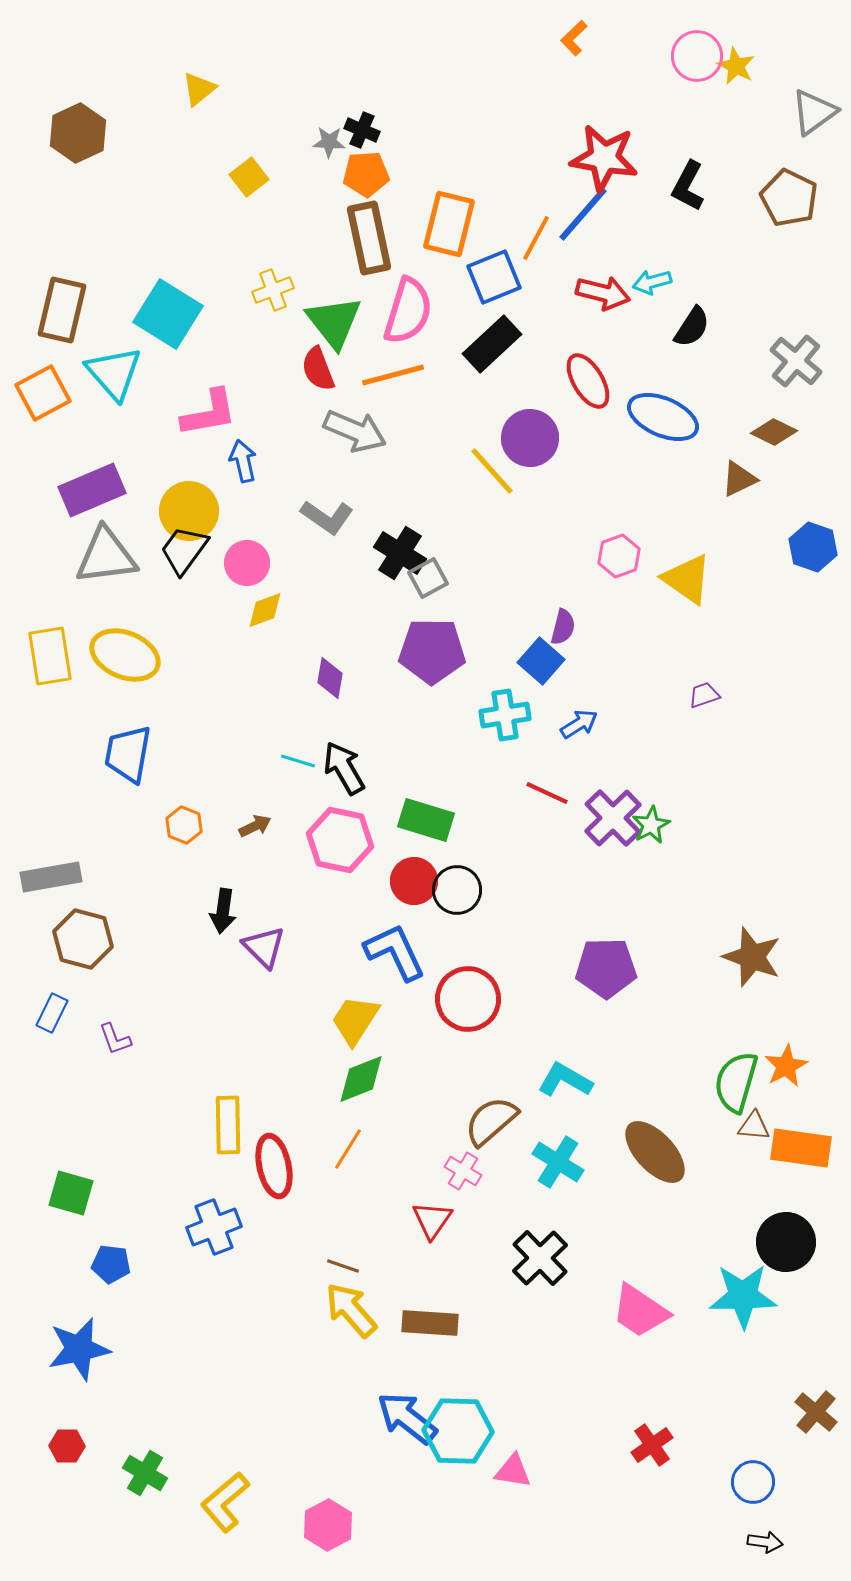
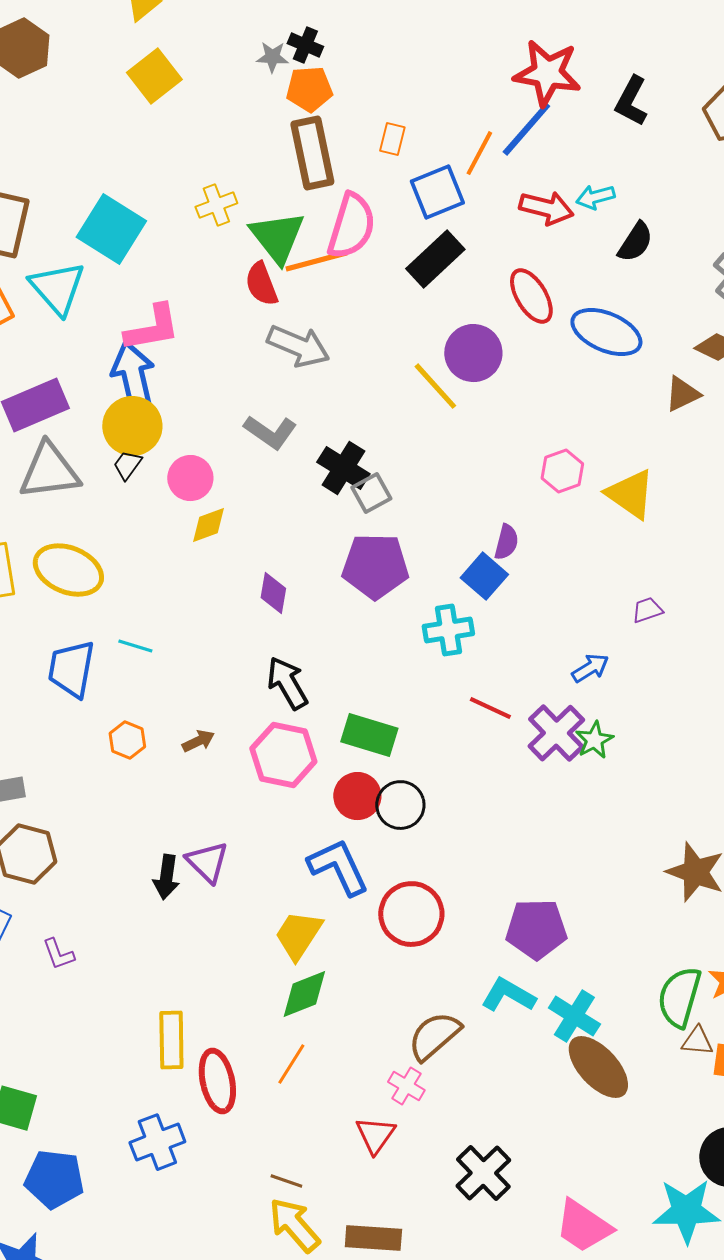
yellow square: (249, 177) -> (154, 76), moved, size x1.4
orange rectangle: (449, 224) -> (392, 139), size x0.5
orange line: (393, 375) -> (316, 261), moved
blue arrow: (243, 461) -> (133, 376), moved, size x1.6
black trapezoid: (184, 550) -> (127, 465), size x0.6
blue arrow: (579, 724) -> (590, 668), moved
cyan line: (298, 761) -> (135, 646), moved
black arrow: (223, 911) -> (166, 877), moved
purple pentagon: (606, 968) -> (536, 929), moved
cyan cross: (558, 1162) -> (574, 1016), moved
blue pentagon: (111, 1264) -> (54, 1179), size x1.5

